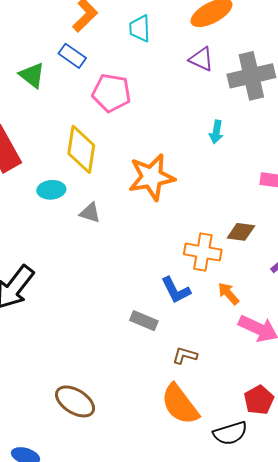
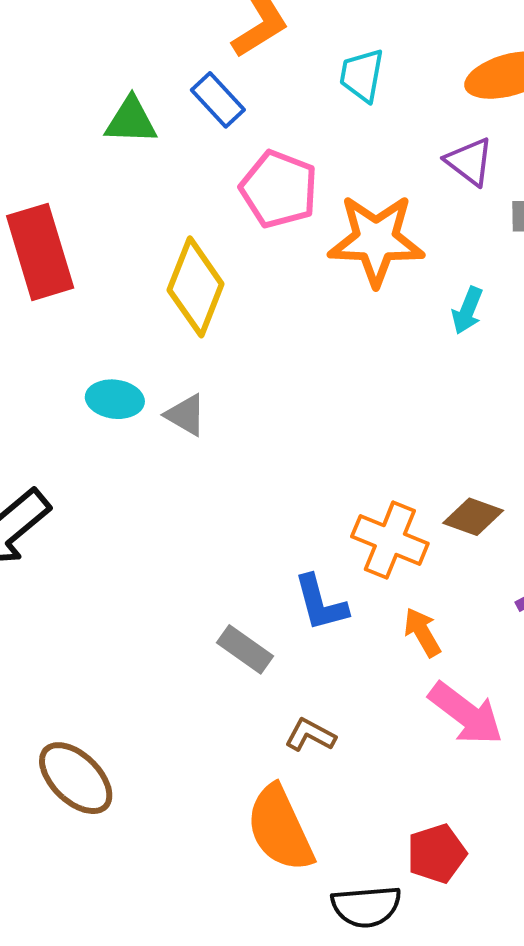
green triangle: (32, 75) -> (131, 121), turned -48
orange star: (152, 177) -> (376, 240), moved
cyan ellipse: (51, 190) -> (115, 399), moved

